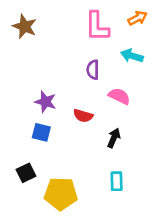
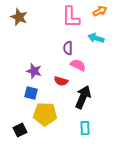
pink semicircle: (119, 96) -> (78, 65), moved
black arrow: (114, 138) -> (83, 97), size x1.6
black square: (26, 173) -> (20, 130), moved
yellow pentagon: (61, 194) -> (45, 114), moved

